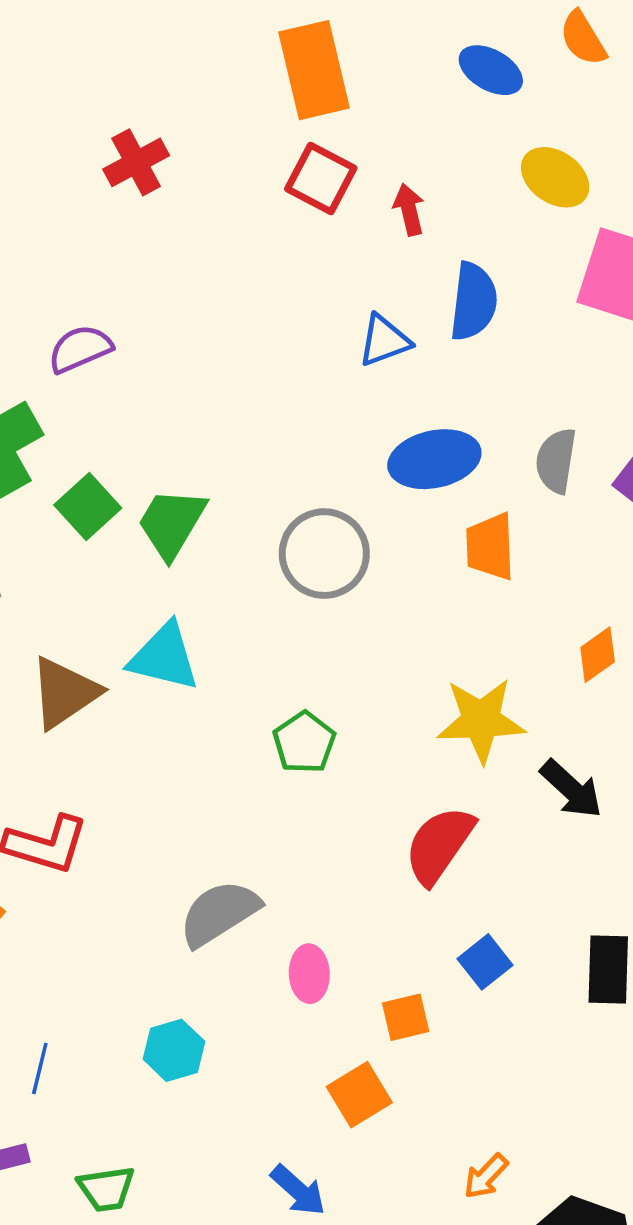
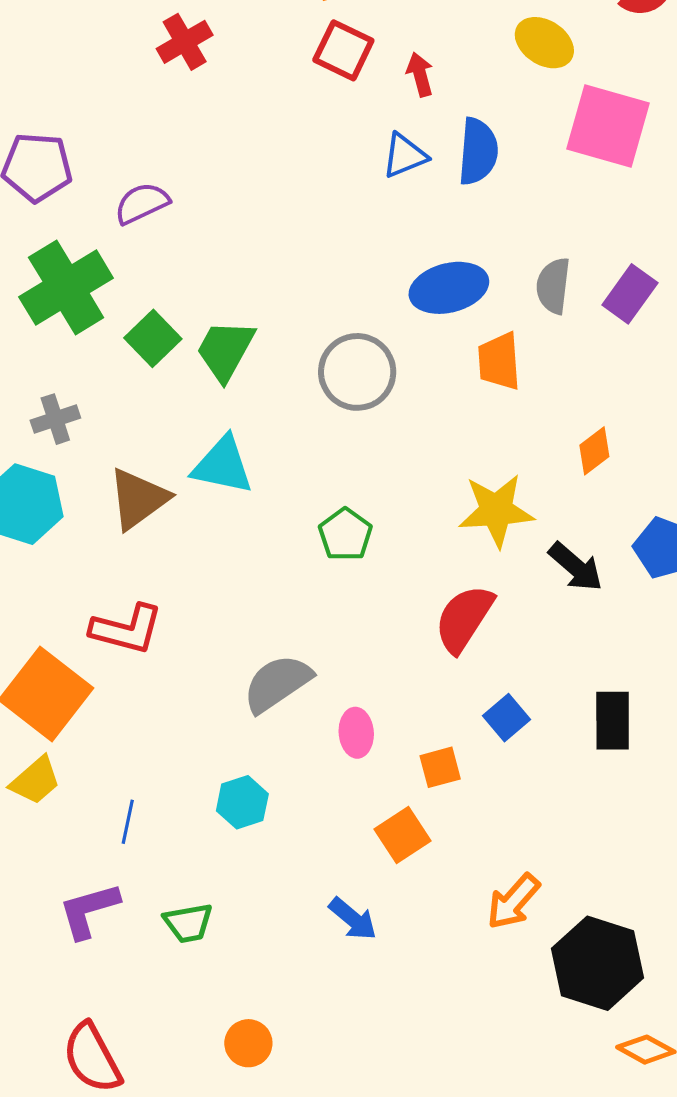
blue triangle: (384, 341) -> (405, 156), moved
orange arrow: (486, 1176) -> (513, 901), size x1.4

